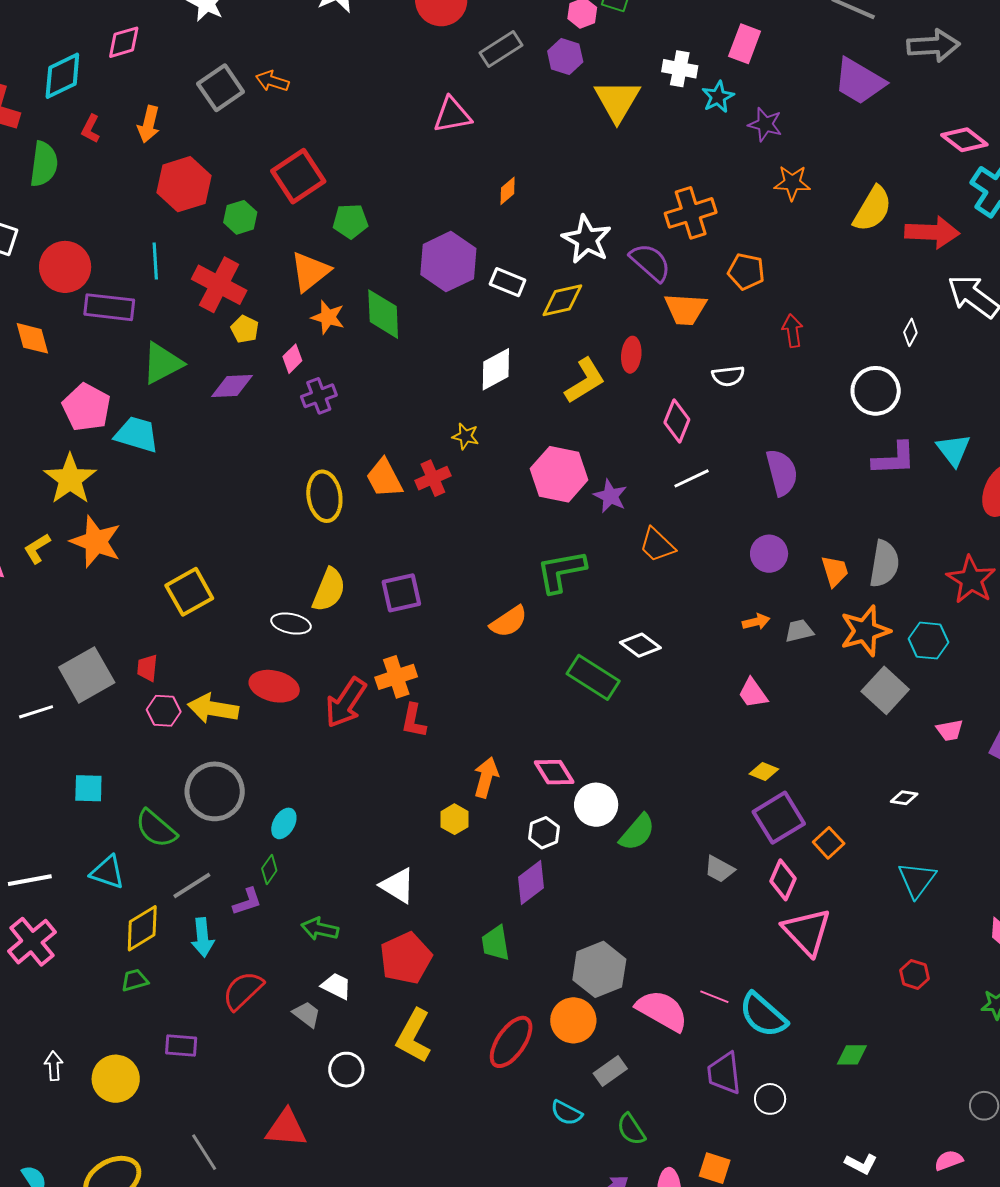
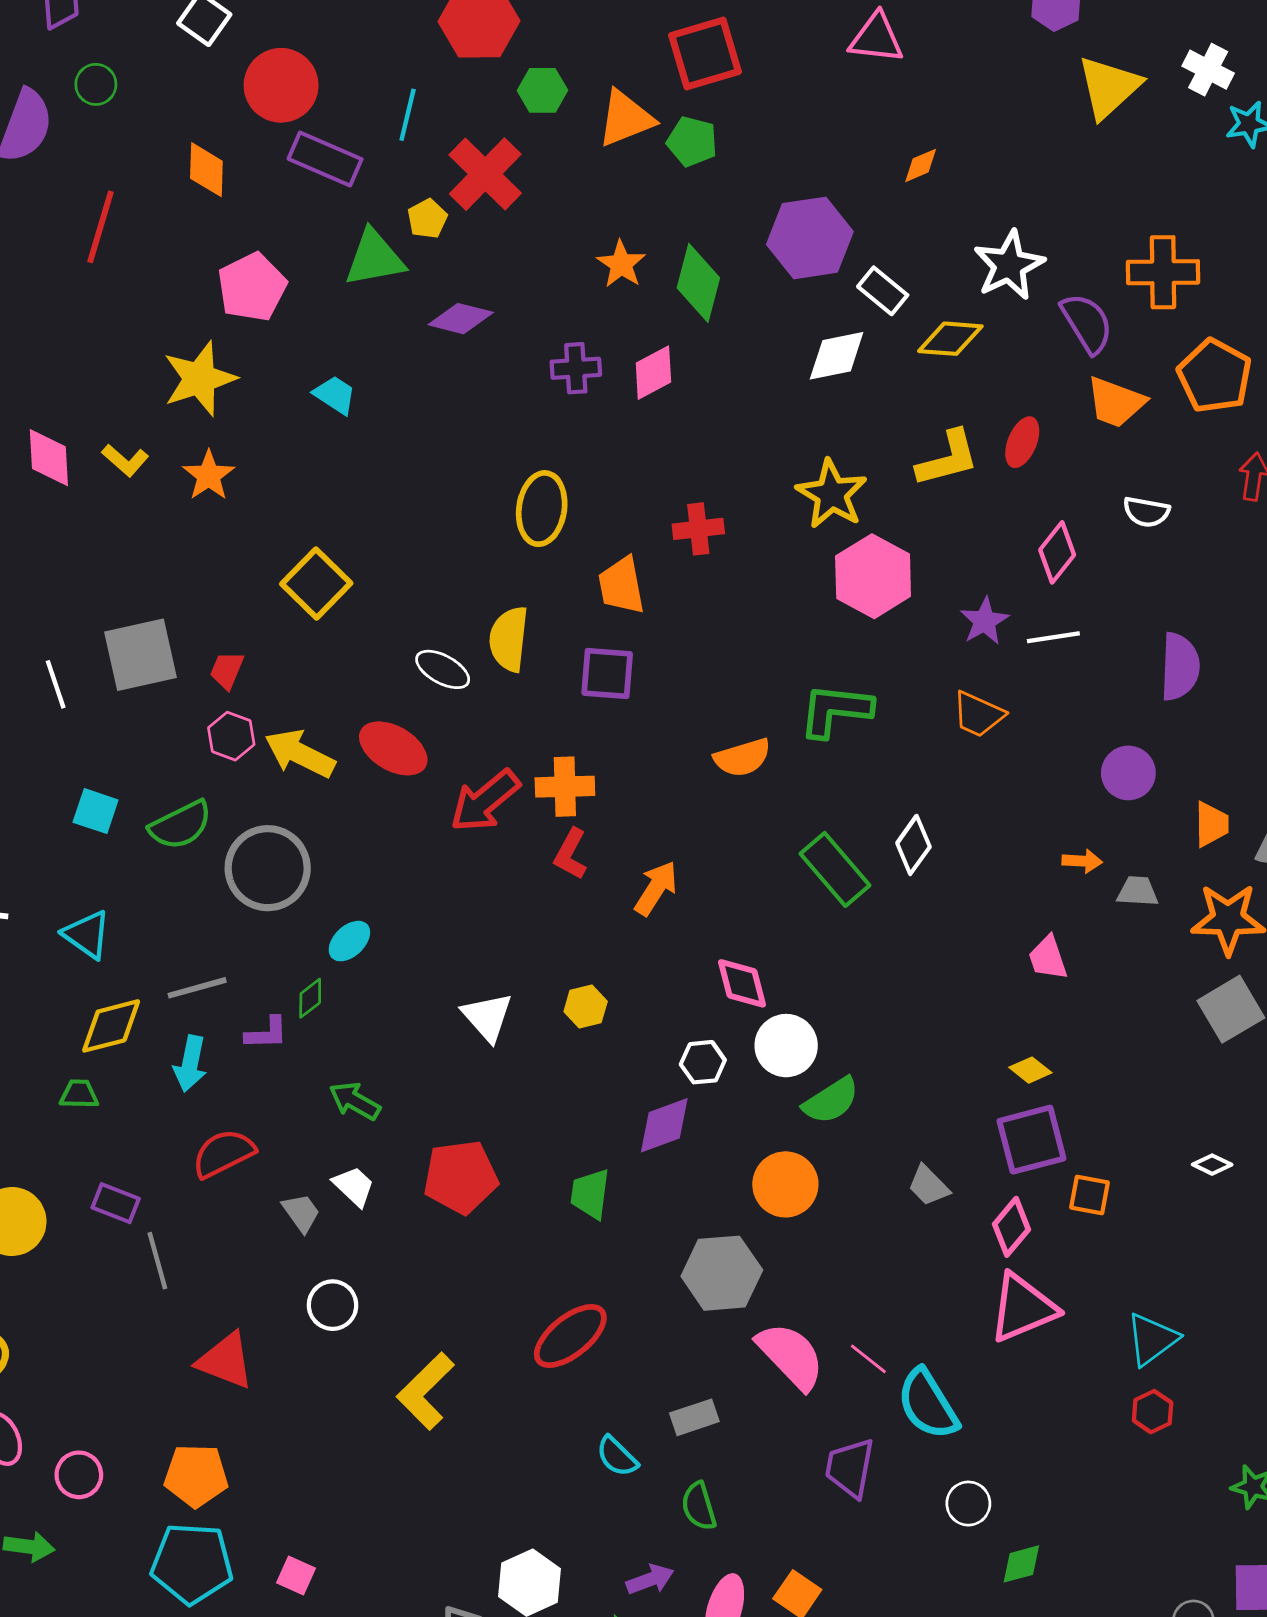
red square: (298, 176) -> (705, 53), moved
orange triangle: (310, 272) -> (626, 118), moved
orange pentagon: (746, 272) -> (1215, 376), size x1.4
yellow pentagon: (245, 329) -> (427, 219), moved
pink diamond: (292, 359) -> (653, 373), moved, size x1.4
white diamond: (496, 369) -> (837, 356), moved
cyan trapezoid: (137, 434) -> (335, 395), moved, size x0.7
yellow star: (465, 436) -> (832, 494), moved, size x1.8
orange trapezoid: (384, 478) -> (621, 586), moved
purple star: (610, 496) -> (985, 621), moved
orange star: (96, 542) -> (209, 475), size x0.7
orange trapezoid: (657, 545) -> (978, 714), turned -36
yellow L-shape: (37, 548) -> (125, 460), turned -124
yellow semicircle: (329, 590) -> (509, 639), turned 147
yellow square: (189, 592) -> (316, 584), turned -33
white diamond: (640, 645) -> (913, 845), turned 72
white line: (36, 712) -> (56, 684), turned 72
orange arrow: (486, 777) -> (656, 888), moved
green semicircle: (156, 829) -> (181, 825), moved, turned -84
orange square: (829, 843) -> (1089, 1195), turned 36
cyan triangle: (917, 880) -> (1152, 1339), moved
white triangle: (398, 886) -> (487, 1017), moved
pink triangle: (807, 932) -> (1023, 1308), turned 34
orange circle: (573, 1020) -> (785, 1184), moved
yellow L-shape: (414, 1036) -> (426, 1391), moved
green diamond: (852, 1055) -> (1021, 1564), moved, turned -32
white circle: (770, 1099) -> (968, 1504), moved
gray line: (204, 1152) -> (157, 1261), moved

